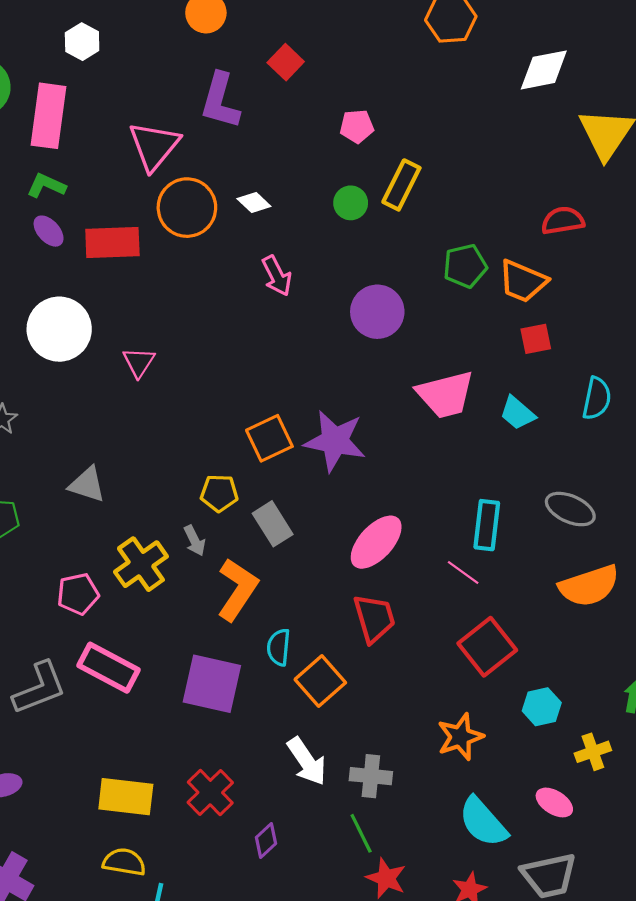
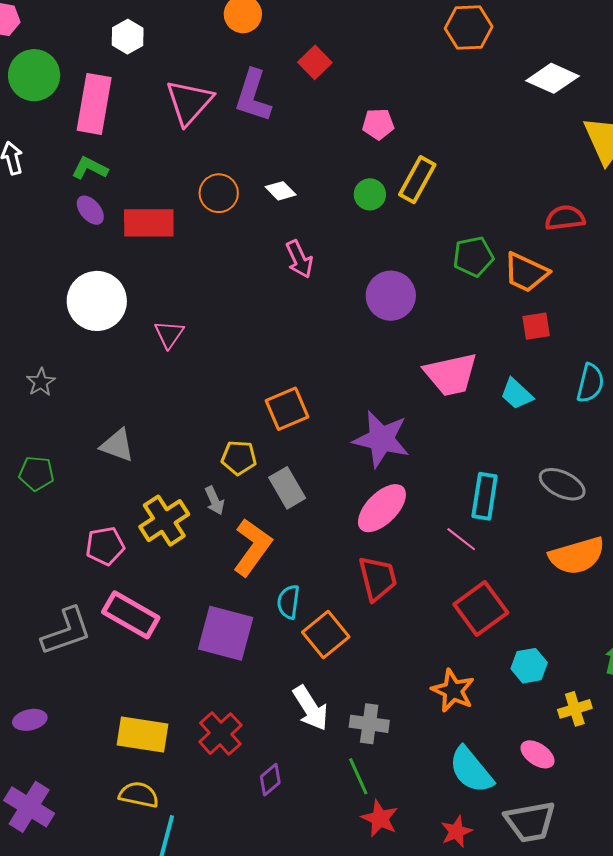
white diamond: (544, 70) -> (553, 78), turned 33
pink triangle: (154, 146) -> (189, 102), moved
orange circle: (187, 208) -> (219, 193), size x0.7
purple star: (335, 441) -> (381, 439), moved
orange star: (460, 737) -> (453, 691), turned -30

